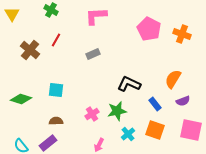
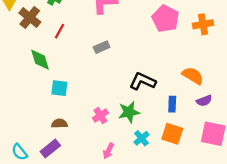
orange cross: (182, 34) -> (203, 24), turned -30
brown cross: (30, 50) -> (30, 17), moved
orange semicircle: (173, 79) -> (193, 76), turned 90
green diamond: (21, 99) -> (40, 60), moved, turned 55
blue rectangle: (155, 104) -> (172, 104), turned 40

